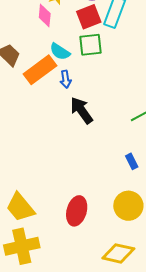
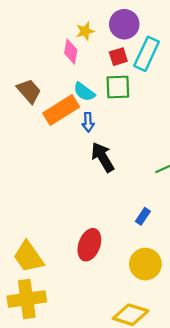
red square: (89, 17) -> (118, 57), size x0.7
blue rectangle: (132, 161) -> (143, 216), moved, turned 56
red ellipse: (77, 211) -> (89, 245), moved

